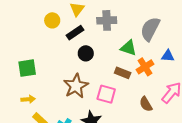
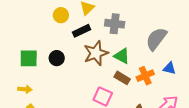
green triangle: (128, 48) -> (122, 56), moved
black circle: (86, 53) -> (57, 58), moved
brown star: (76, 86) -> (96, 53), moved

